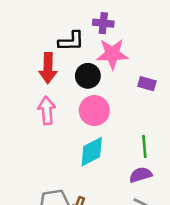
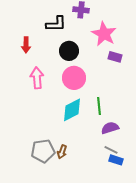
pink star: (112, 54) -> (104, 34), moved, turned 30
red arrow: (48, 68) -> (26, 45), moved, size x0.7
green line: (144, 147) -> (99, 106), moved

